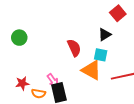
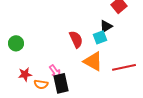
green circle: (19, 38) -> (16, 43), moved
cyan square: (101, 55) -> (100, 37), moved, turned -32

